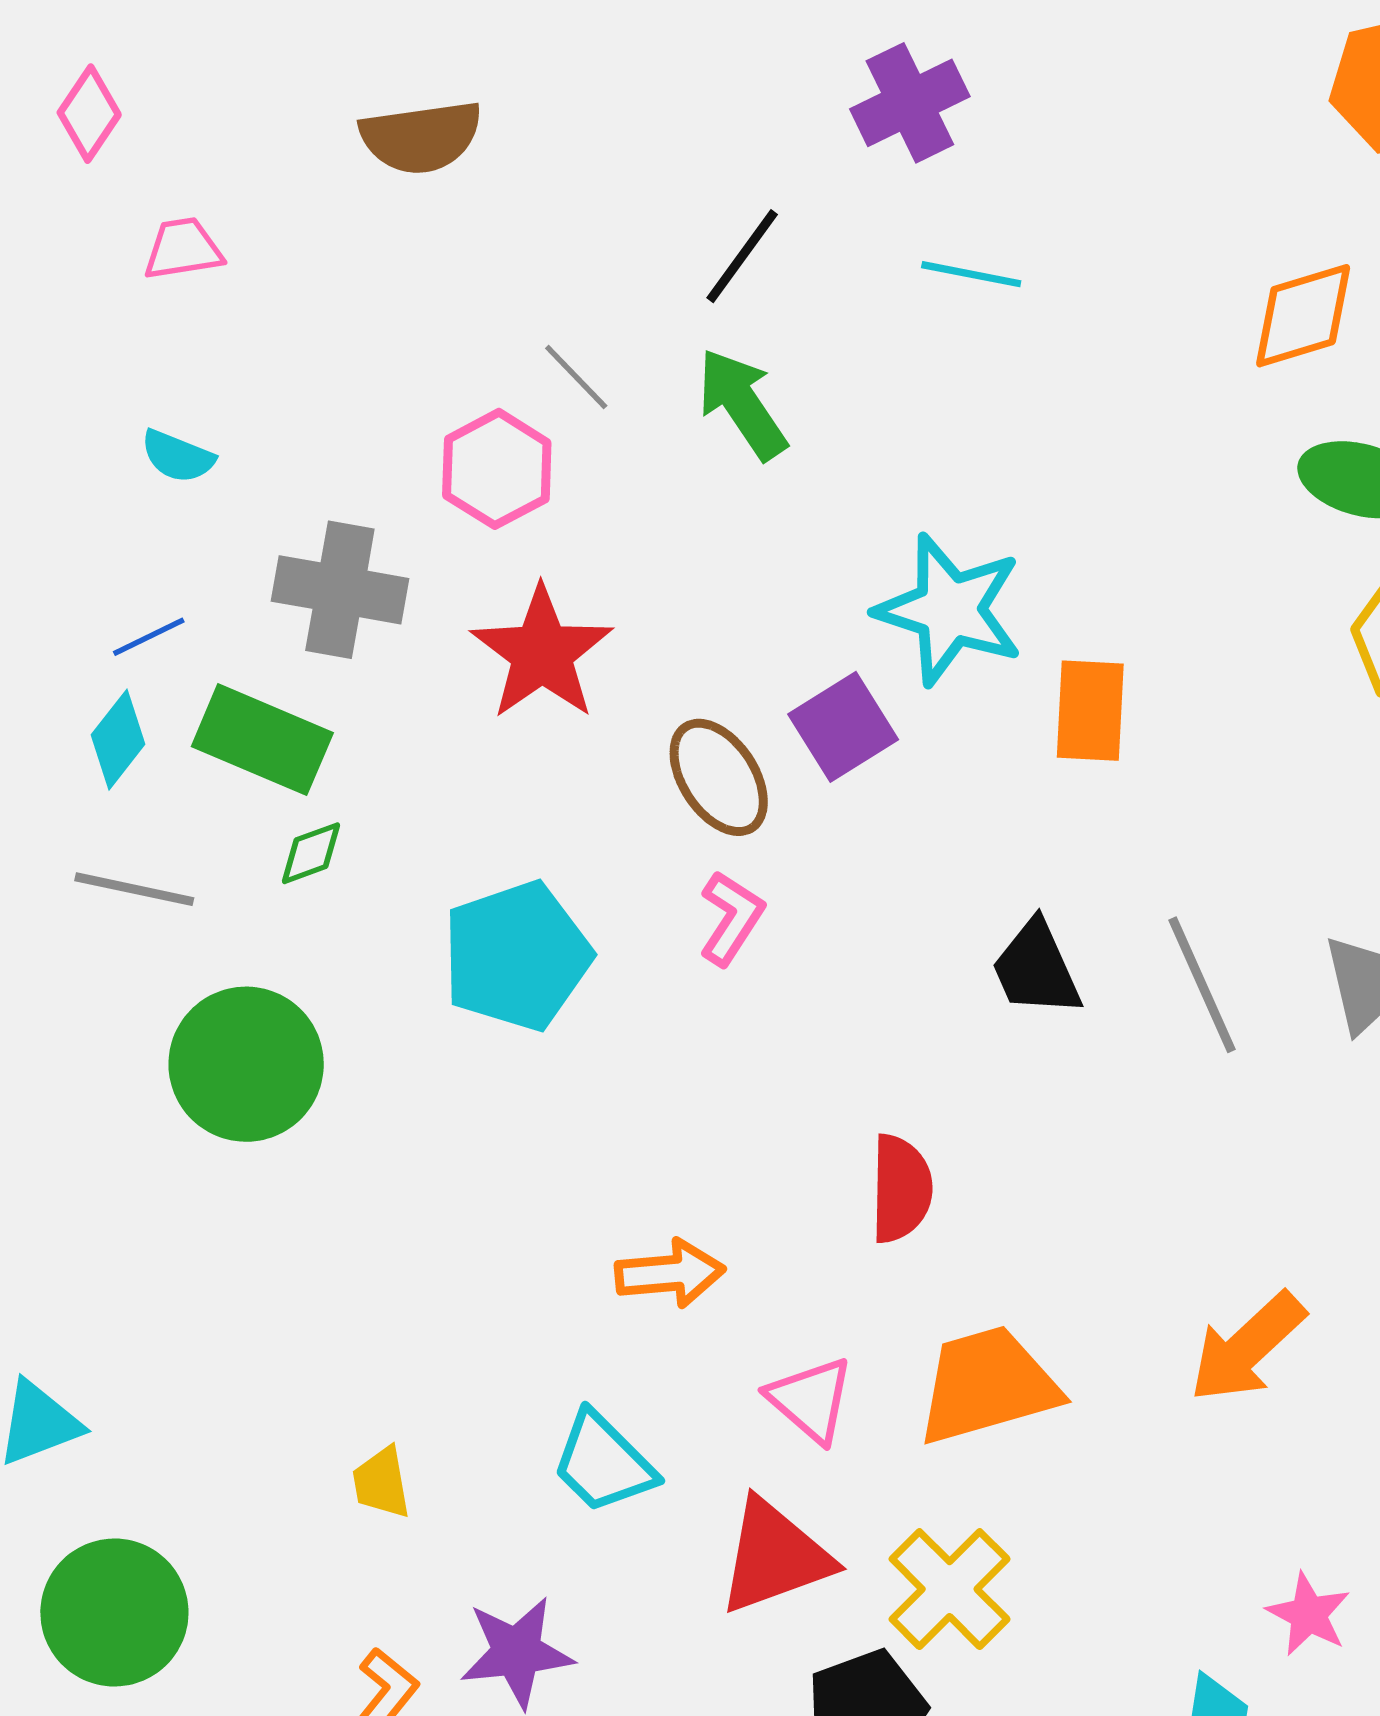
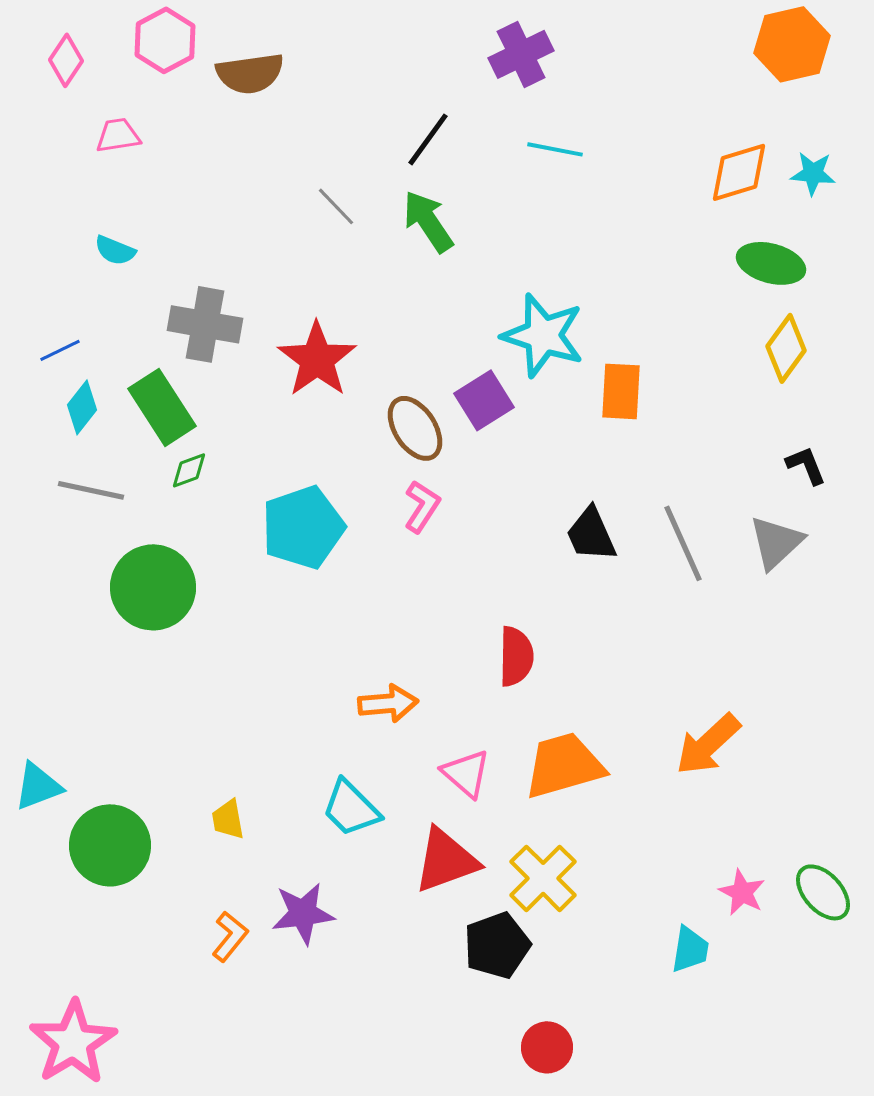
pink hexagon: (497, 469) -> (165, 40), moved
blue line: (149, 637) -> (60, 350), moved
green rectangle: (262, 740) -> (162, 407), turned 34
green circle: (114, 1613) -> (110, 845), moved

